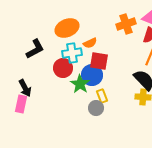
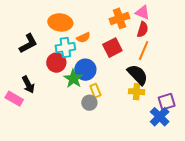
orange ellipse: (67, 28) -> (60, 22), turned 30
red square: (99, 61) -> (112, 48), moved, turned -36
black arrow: (25, 88) -> (28, 85), moved
pink rectangle: (21, 104) -> (14, 99), turned -72

